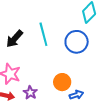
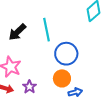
blue circle: (77, 42) -> (66, 54), moved

